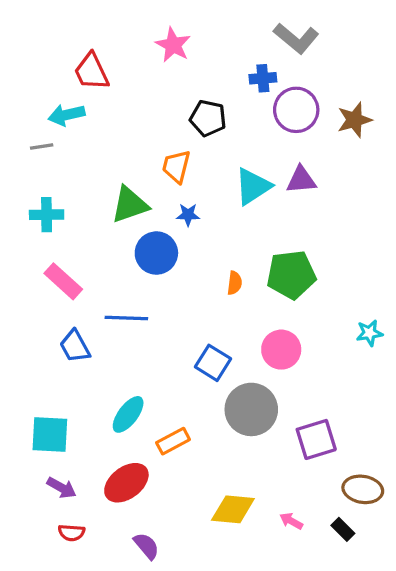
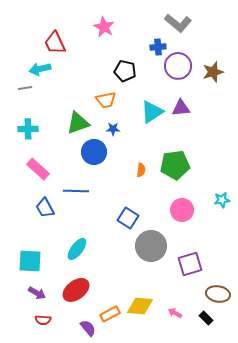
orange trapezoid: (176, 166) -> (106, 100), turned -115
pink circle: (281, 350) -> (182, 210), moved
orange rectangle: (173, 441) -> (110, 314), moved

